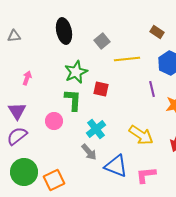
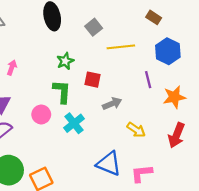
green star: (76, 72) -> (65, 61), size x0.7
cyan cross: (96, 129) -> (74, 123), moved
yellow arrow: (141, 135) -> (136, 130), size x0.7
gray arrow: (89, 152) -> (112, 104), moved, turned -72

